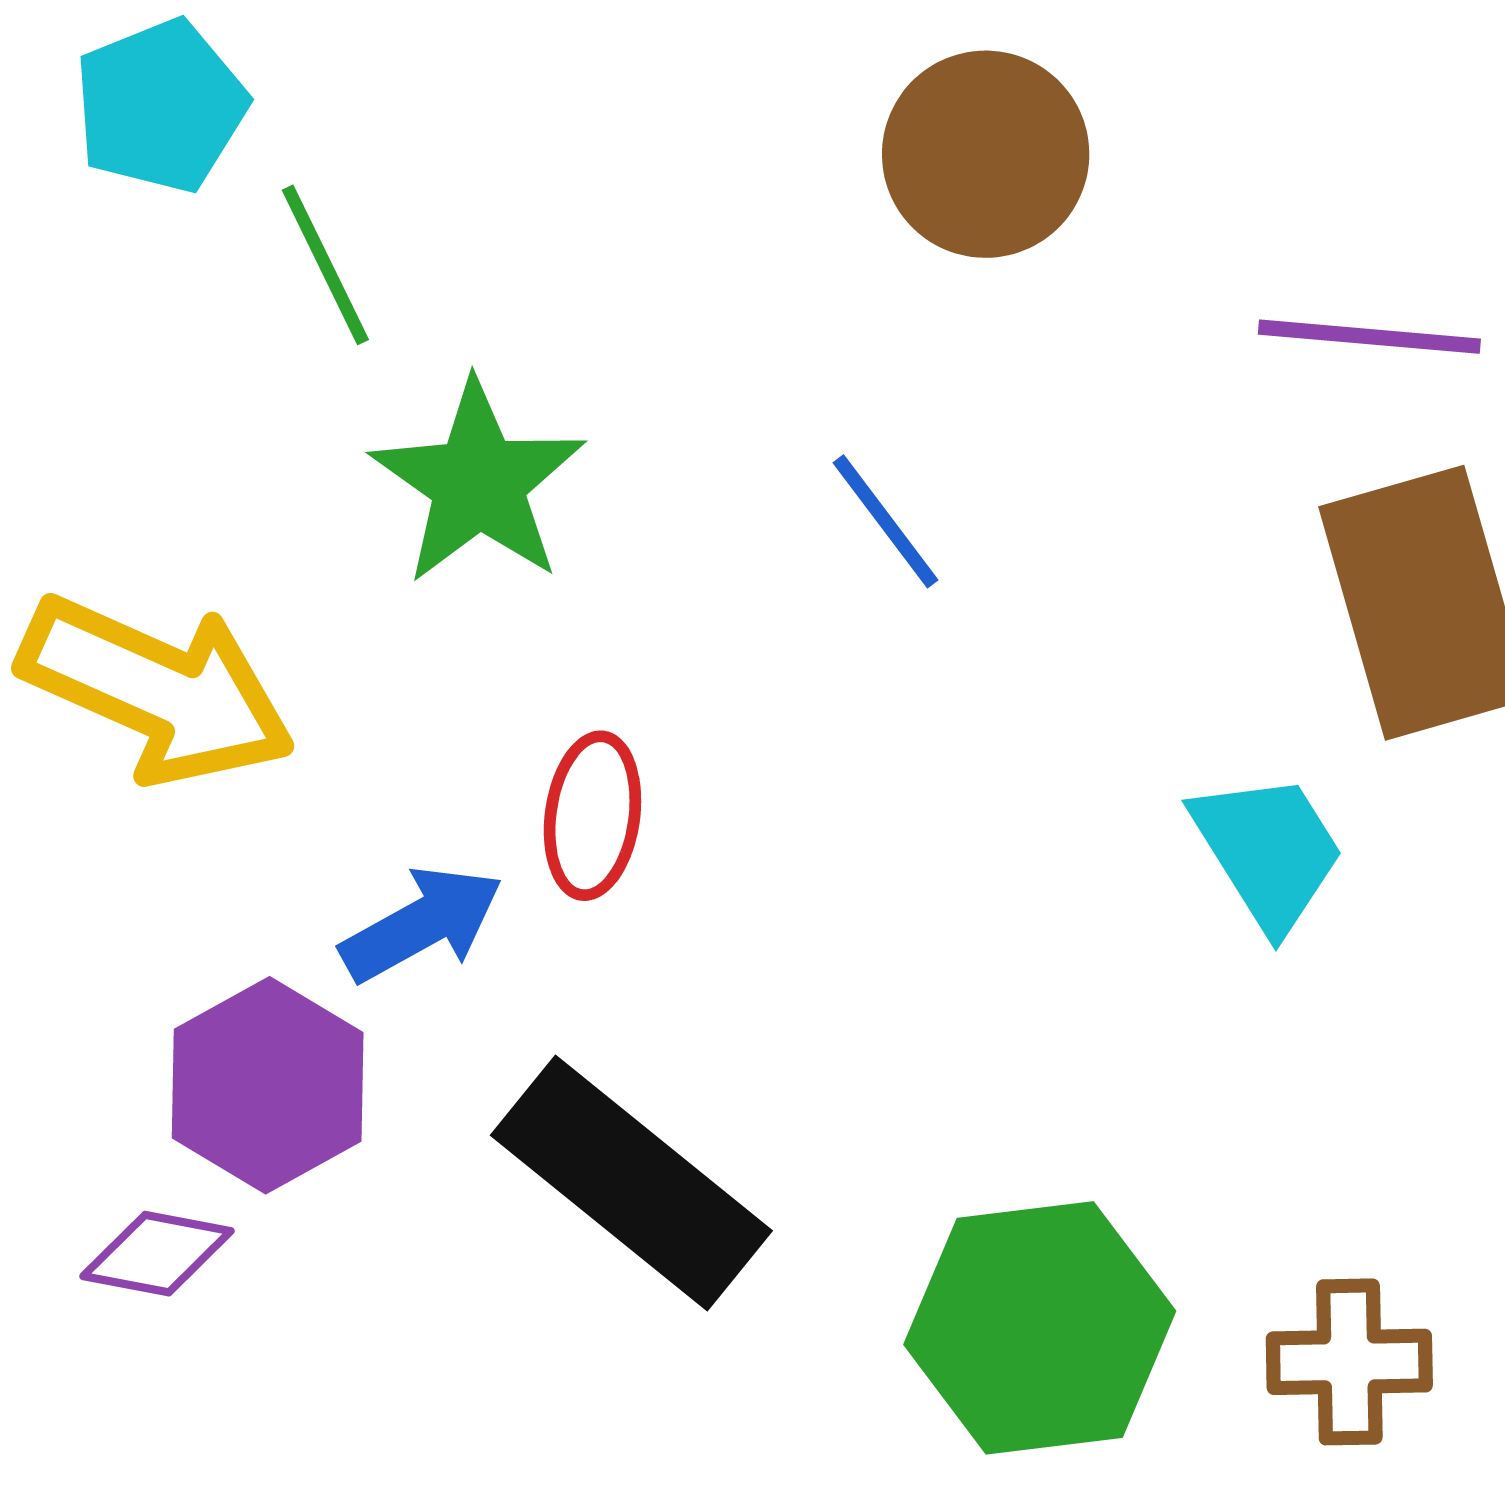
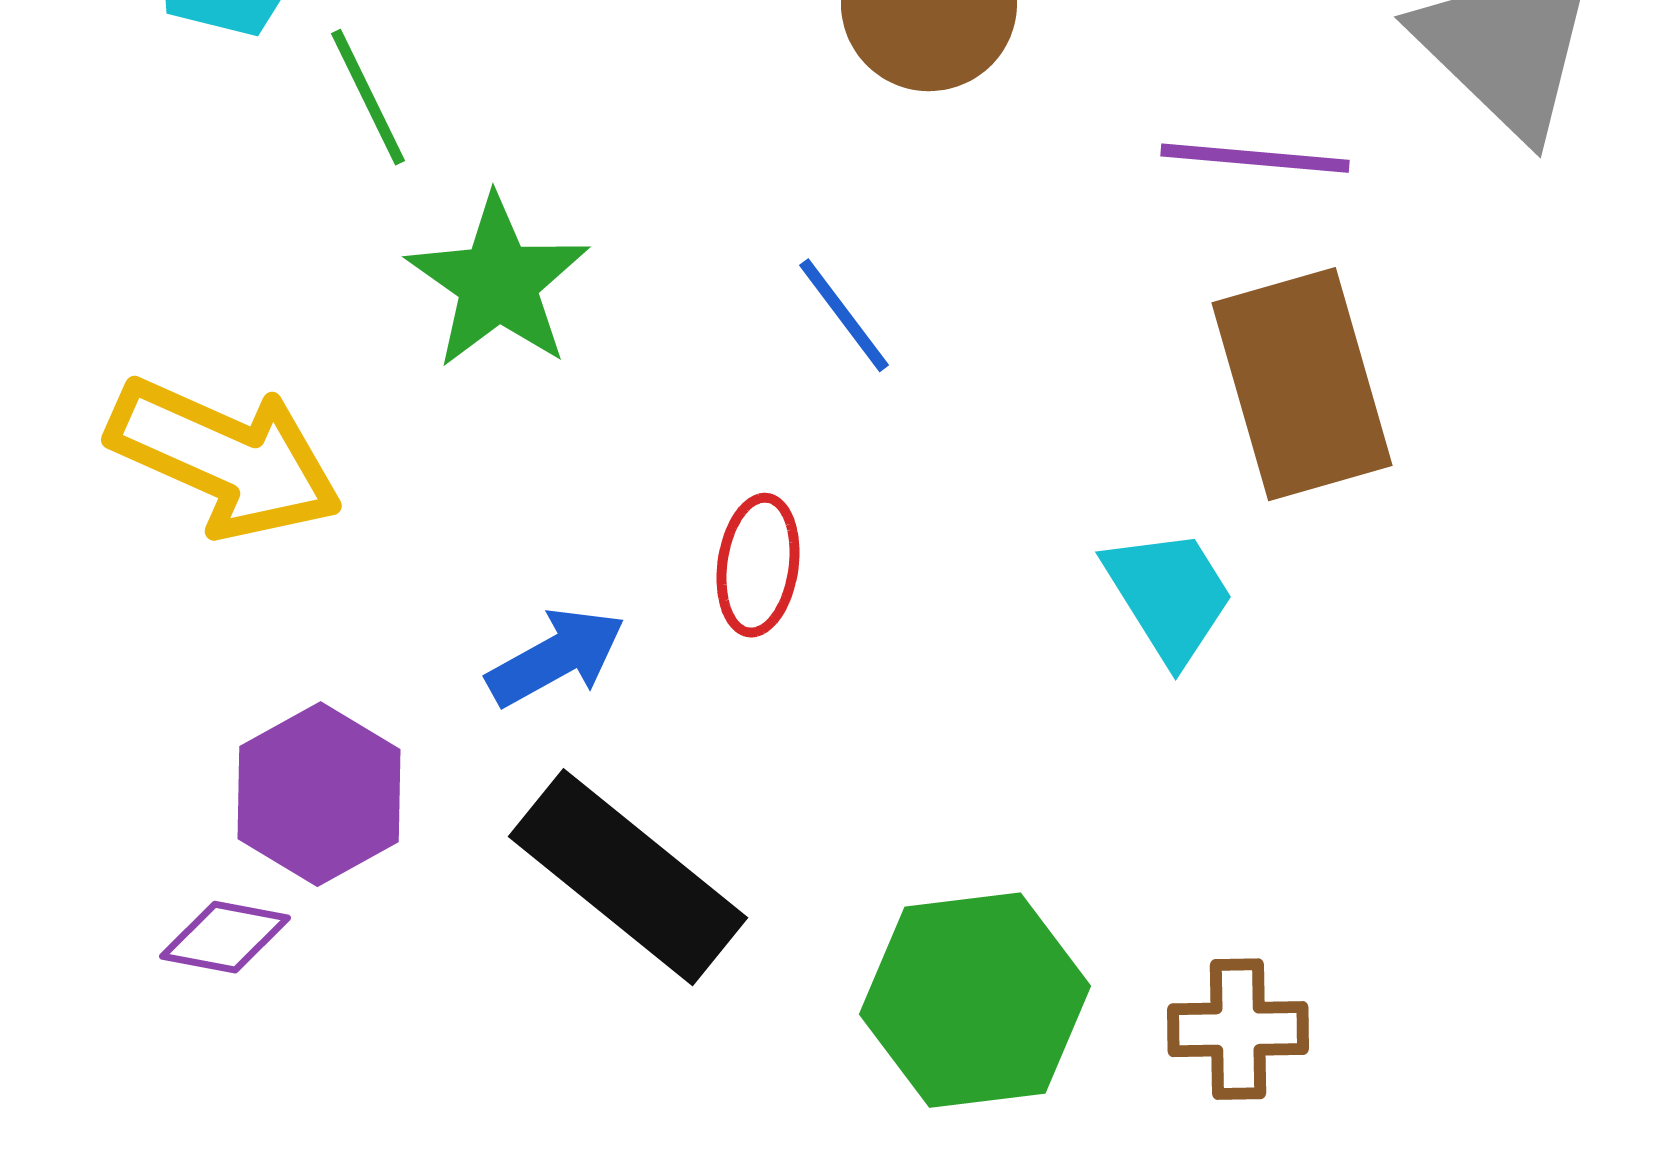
red ellipse: (592, 816) -> (758, 565), moved
blue arrow: (422, 924) -> (556, 657), moved

